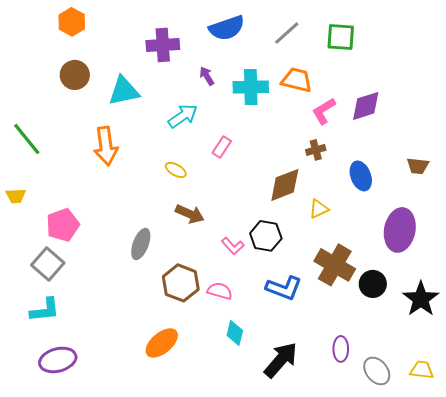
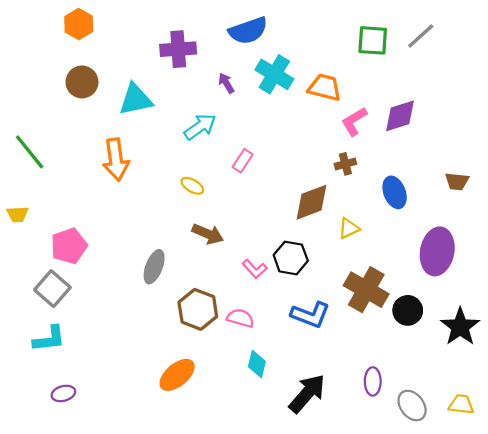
gray line: (287, 33) -> (421, 36), moved
cyan cross: (251, 87) -> (274, 74), moved, turned 32
purple ellipse: (58, 360) -> (63, 393), size x0.6

